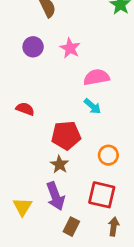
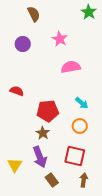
pink star: (70, 48) -> (60, 39), moved
cyan arrow: (93, 106) -> (82, 103), moved
brown rectangle: (71, 227) -> (52, 180), turned -64

